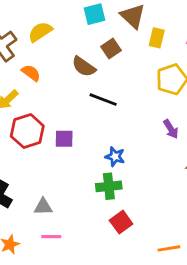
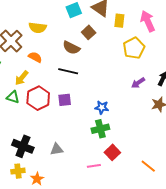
yellow semicircle: (40, 32) -> (38, 28), turned -132
black line: (103, 100) -> (68, 71), moved
purple arrow: (171, 129) -> (138, 83), turned 96
pink line: (51, 237) -> (94, 166), moved
orange line: (169, 248) -> (148, 166), turned 56

